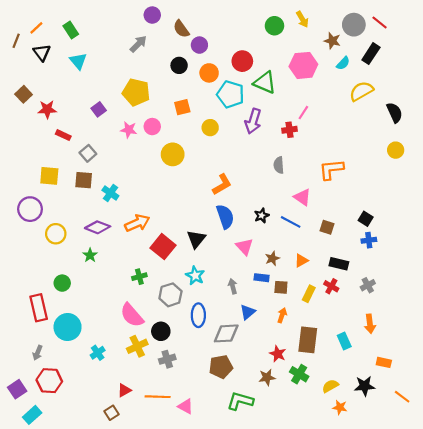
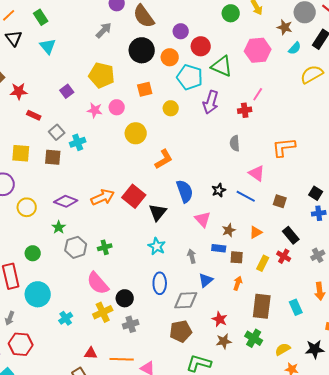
brown semicircle: (181, 29) -> (144, 16), size x1.4
purple circle: (199, 45) -> (181, 31), moved
black circle: (179, 65) -> (142, 50), size x1.6
orange L-shape: (222, 184) -> (164, 159), moved
cyan cross: (110, 193) -> (78, 142), moved, turned 35
red square: (163, 247) -> (134, 196), moved
black rectangle: (339, 264) -> (291, 235), turned 36
gray hexagon: (170, 295) -> (76, 247), moved
red star: (278, 354) -> (220, 319), moved
red triangle: (124, 390) -> (91, 353), turned 32

